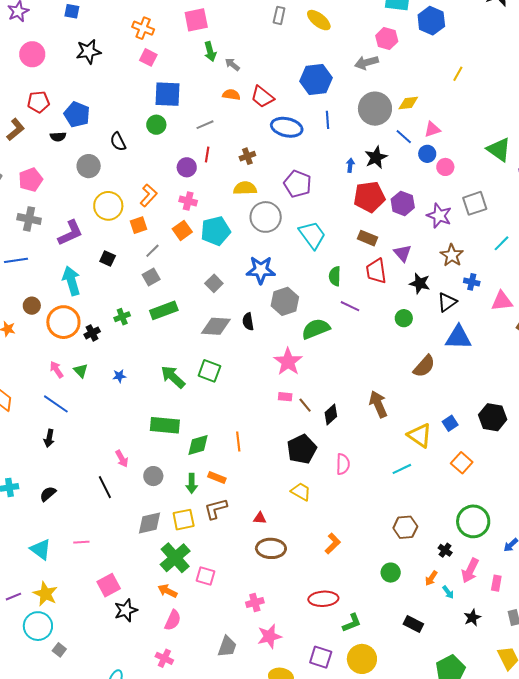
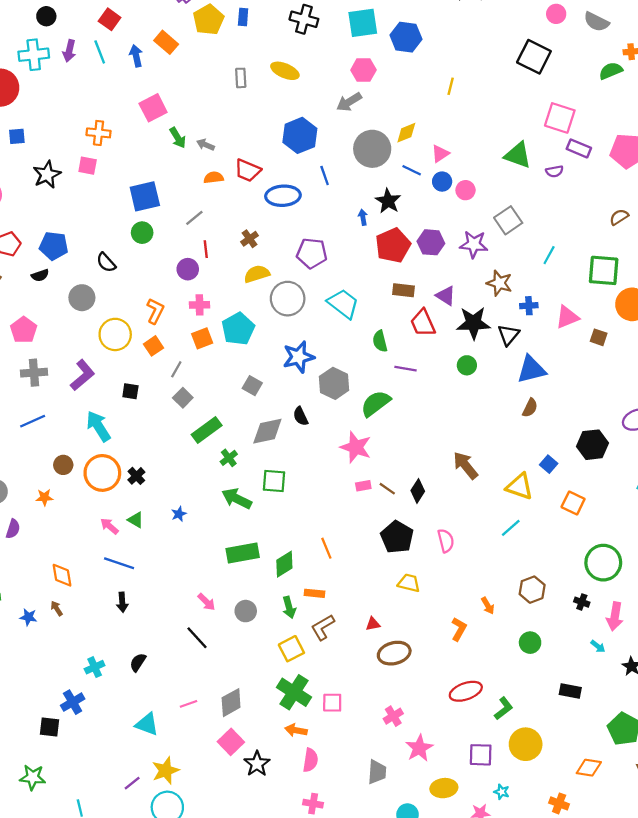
pink square: (148, 57) -> (88, 166), moved
orange square: (182, 230) -> (202, 338), turned 30
black star: (420, 283) -> (473, 323), size x1.4
green cross: (122, 317) -> (229, 458), moved
brown semicircle: (424, 366) -> (530, 408), moved, size x0.7
gray diamond: (149, 523) -> (231, 703), moved
orange arrow: (431, 578) -> (488, 606), moved, turned -49
yellow star: (45, 594) -> (166, 770), turned -30

